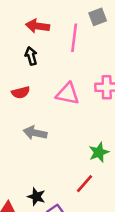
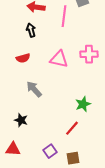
gray arrow: (35, 133) -> (34, 89), turned 36
black star: (36, 197) -> (21, 120), moved

